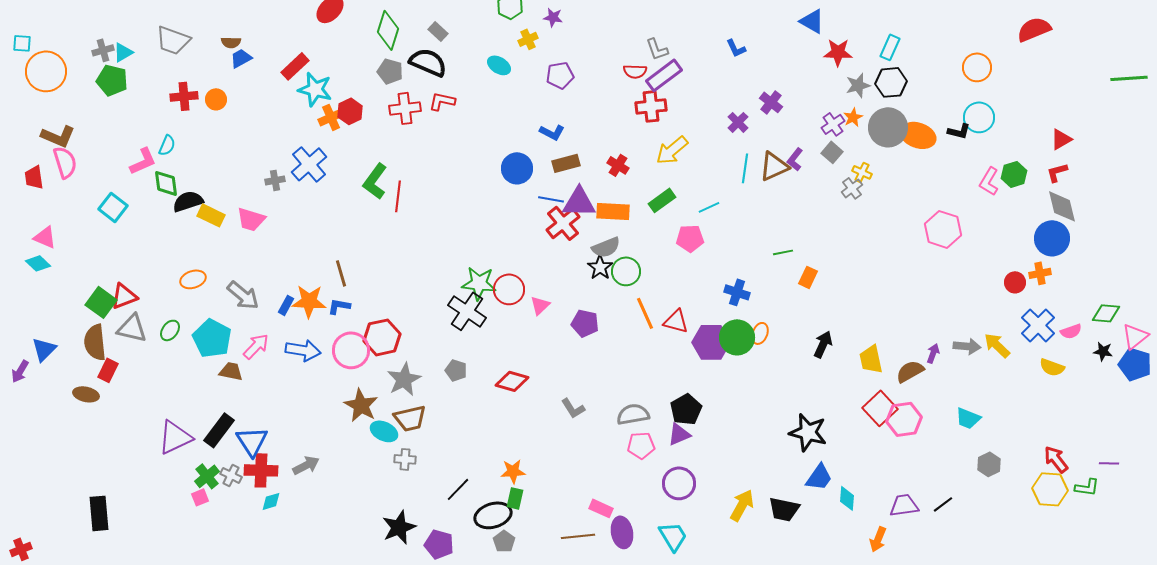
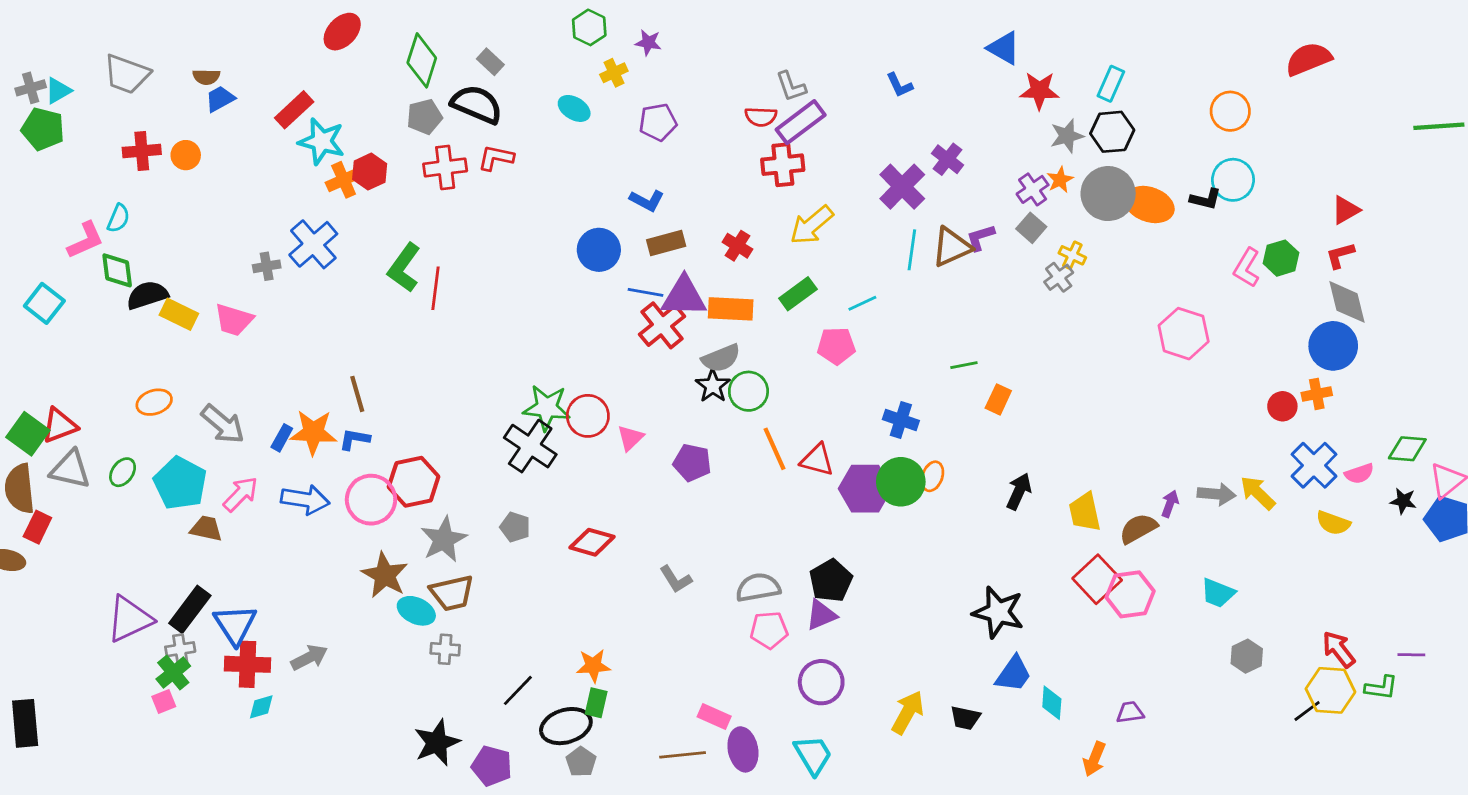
gray pentagon: (390, 71) -> (425, 117), turned -30
purple cross: (738, 122) -> (902, 187), size x1.6
purple L-shape: (795, 159) -> (980, 237), turned 35
gray cross: (231, 475) -> (180, 649), moved, turned -35
black line: (943, 504) -> (1307, 711), moved
purple trapezoid: (904, 505) -> (1130, 712), size x0.7
black trapezoid: (784, 509) -> (965, 718), size x0.7

